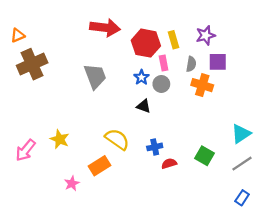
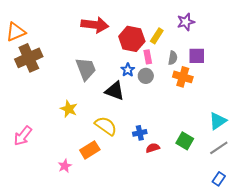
orange triangle: (18, 35) -> (16, 32), size x1.5
purple star: (206, 35) -> (186, 22), moved
yellow rectangle: (174, 40) -> (157, 36), turned 49
black triangle: (144, 106) -> (115, 91), moved, size x1.5
yellow star: (60, 139) -> (69, 109), moved

